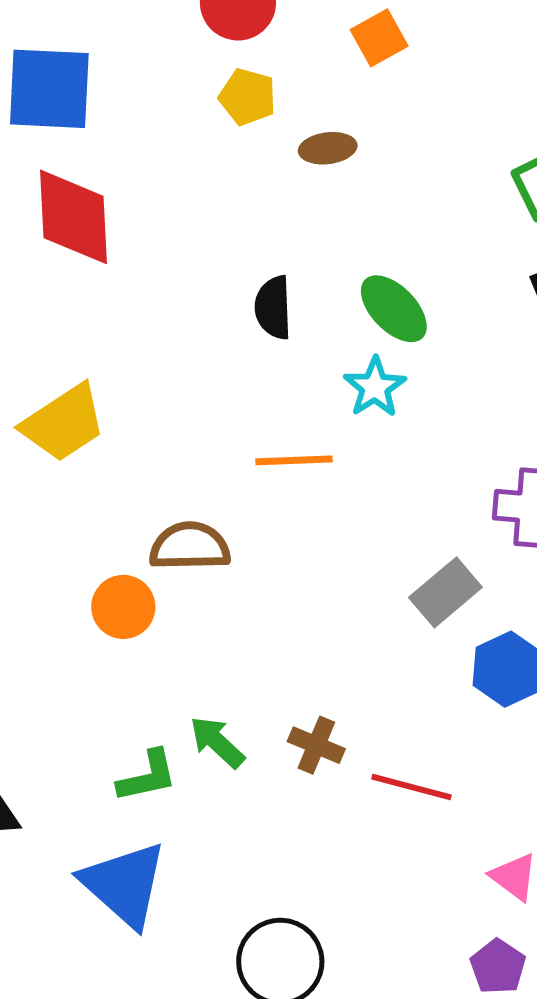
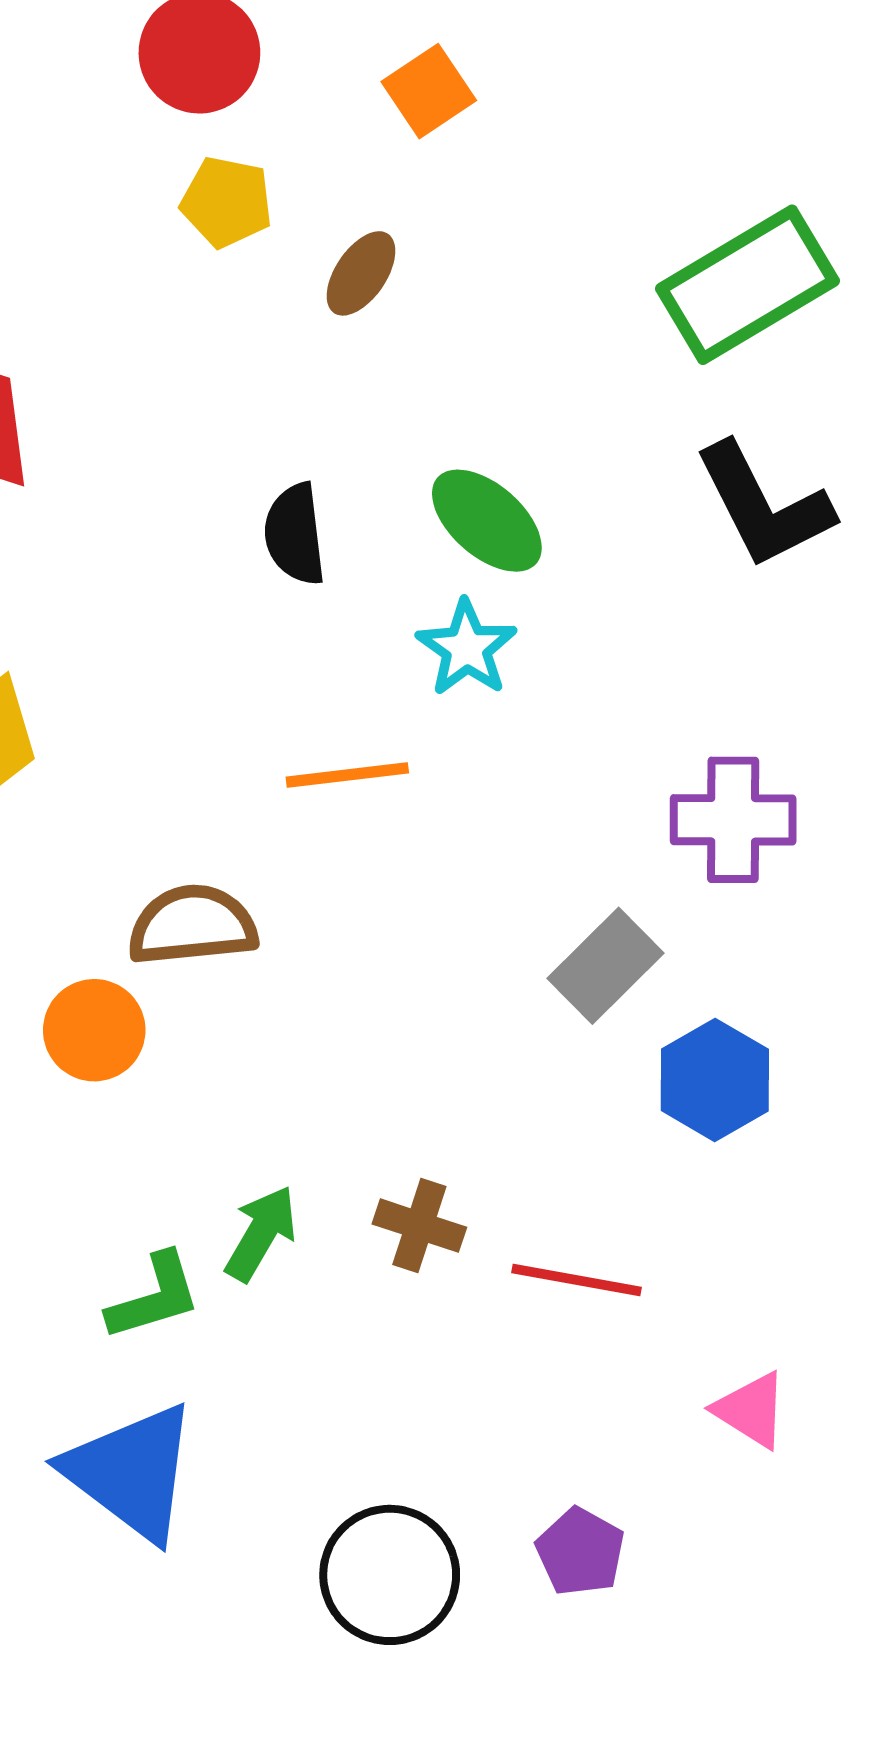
brown ellipse: (328, 148) -> (361, 273), turned -44
green arrow: (217, 742) -> (261, 1233), turned 82
purple pentagon: (498, 967) -> (580, 1552), moved

